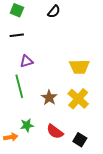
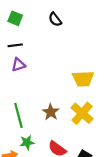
black semicircle: (54, 12) -> (55, 19), turned 104
purple triangle: (26, 61) -> (18, 65), moved
green line: (19, 86) -> (18, 115), moved

